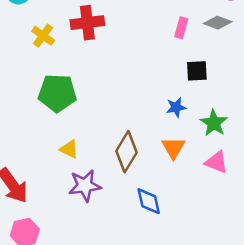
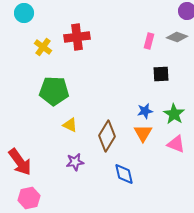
blue star: (176, 107) -> (145, 111), moved
yellow triangle: (69, 149) -> (70, 125), moved
purple star: (85, 186) -> (75, 162), size x0.7

